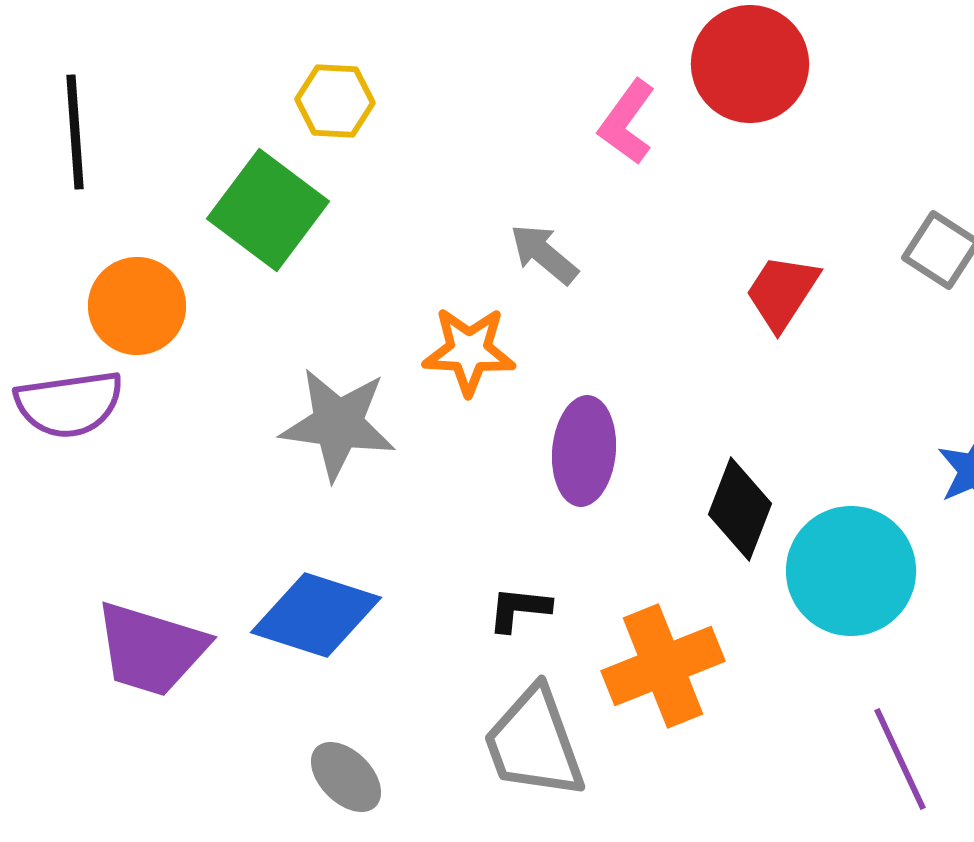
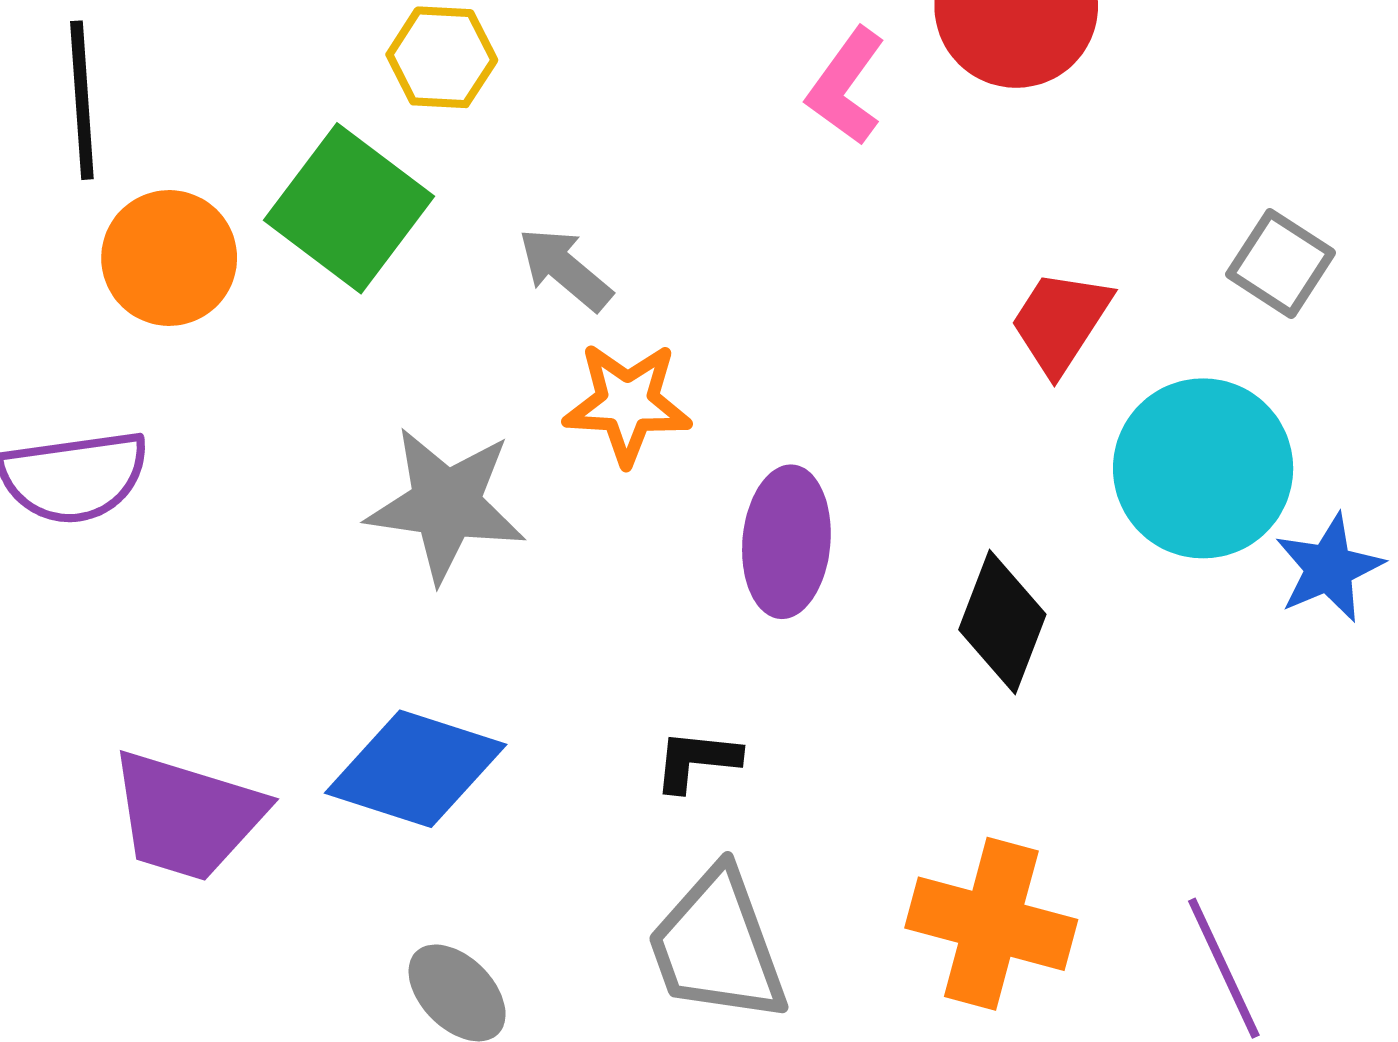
gray arrow: (544, 254) -> (565, 269), moved
orange circle: (137, 306) -> (169, 258), moved
cyan circle: (851, 571) -> (1203, 468), moved
orange cross: (663, 666) -> (991, 924), moved, turned 37

